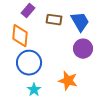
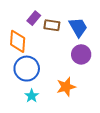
purple rectangle: (28, 11) -> (34, 18), moved
orange star: (68, 81) -> (66, 87), turned -30

